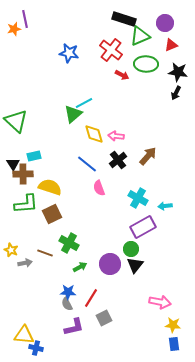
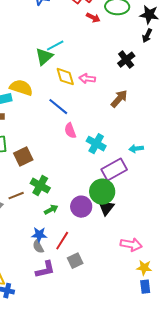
black cross: (118, 160) -> (126, 60), moved
yellow semicircle: (50, 187) -> (21, 88), moved
cyan cross: (138, 198) -> (96, 144), moved
green circle: (131, 249) -> (102, 192), size x1.6
brown line: (45, 253) -> (16, 196), turned -42

